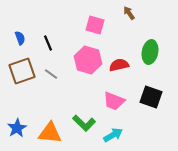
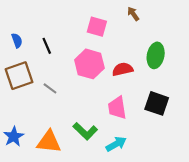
gray line: (51, 74) -> (50, 88), moved
pink trapezoid: (114, 101) -> (117, 108), turned 60

